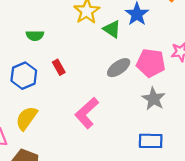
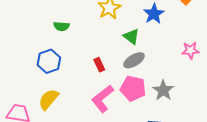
green triangle: (112, 29) -> (131, 36), moved
pink pentagon: (151, 63) -> (133, 88), moved
red rectangle: (59, 67) -> (99, 65), moved

